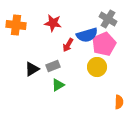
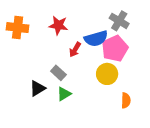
gray rectangle: (53, 66) -> (58, 73), turned 64
black triangle: (32, 69) -> (37, 88), moved
orange semicircle: (119, 102) -> (126, 100), moved

